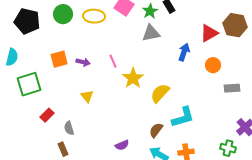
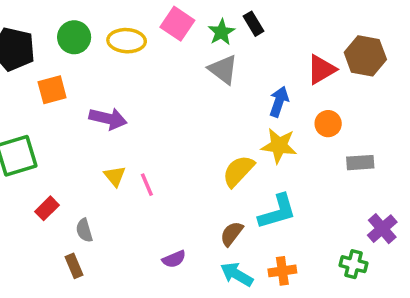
gray triangle: (151, 33) -> (223, 69), turned 48
orange square: (59, 59) -> (52, 90), moved
pink line: (113, 61) -> (147, 185), moved
purple arrow: (83, 62) -> (108, 119), size x1.5
yellow star: (133, 78) -> (279, 146), moved, turned -30

